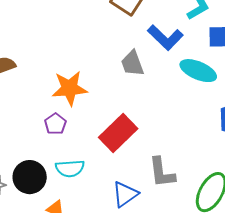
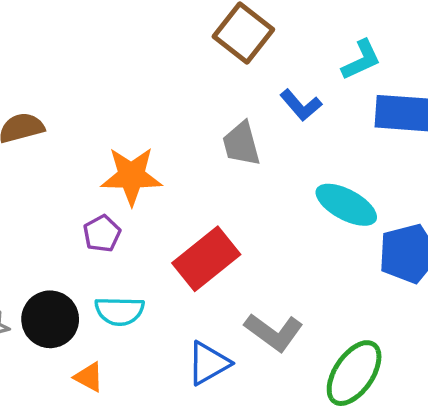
blue L-shape: (165, 37) -> (301, 105), size x0.7
cyan ellipse: (198, 71) -> (346, 205), moved
gray L-shape: (162, 172) -> (274, 332), turned -52

